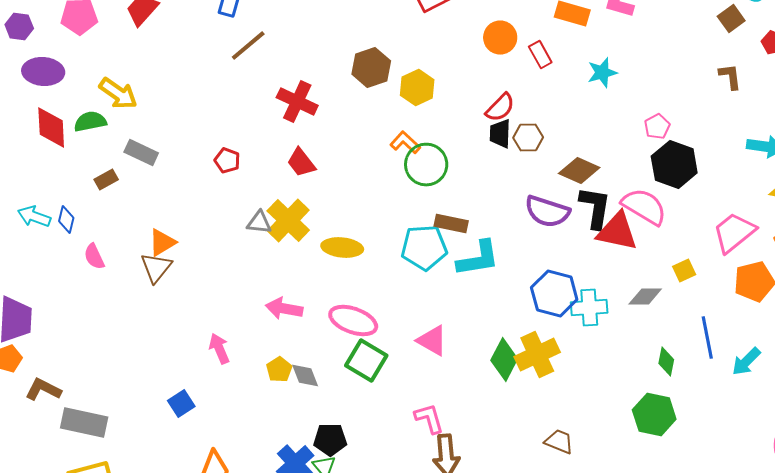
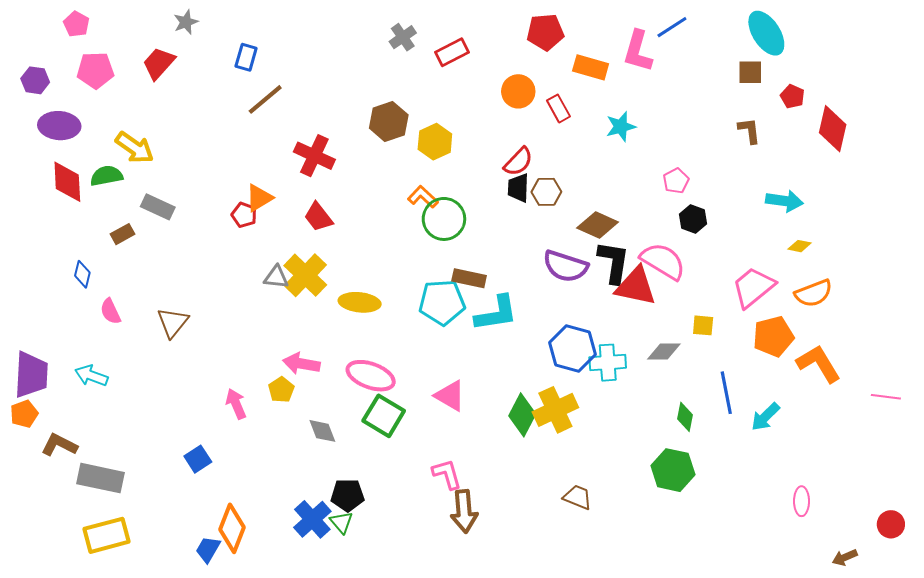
brown square: (731, 18) -> (750, 72), turned 36
black hexagon: (674, 164) -> (693, 219), size x0.6
cyan arrow: (34, 216) -> (91, 376), moved
orange triangle: (162, 242) -> (259, 198), moved
yellow square: (684, 270) -> (703, 325), turned 30
yellow pentagon: (279, 370) -> (281, 390), moved

